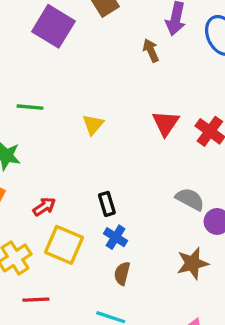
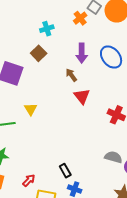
red triangle: (166, 123) -> (82, 96), moved
yellow triangle: (93, 125) -> (31, 109), moved

